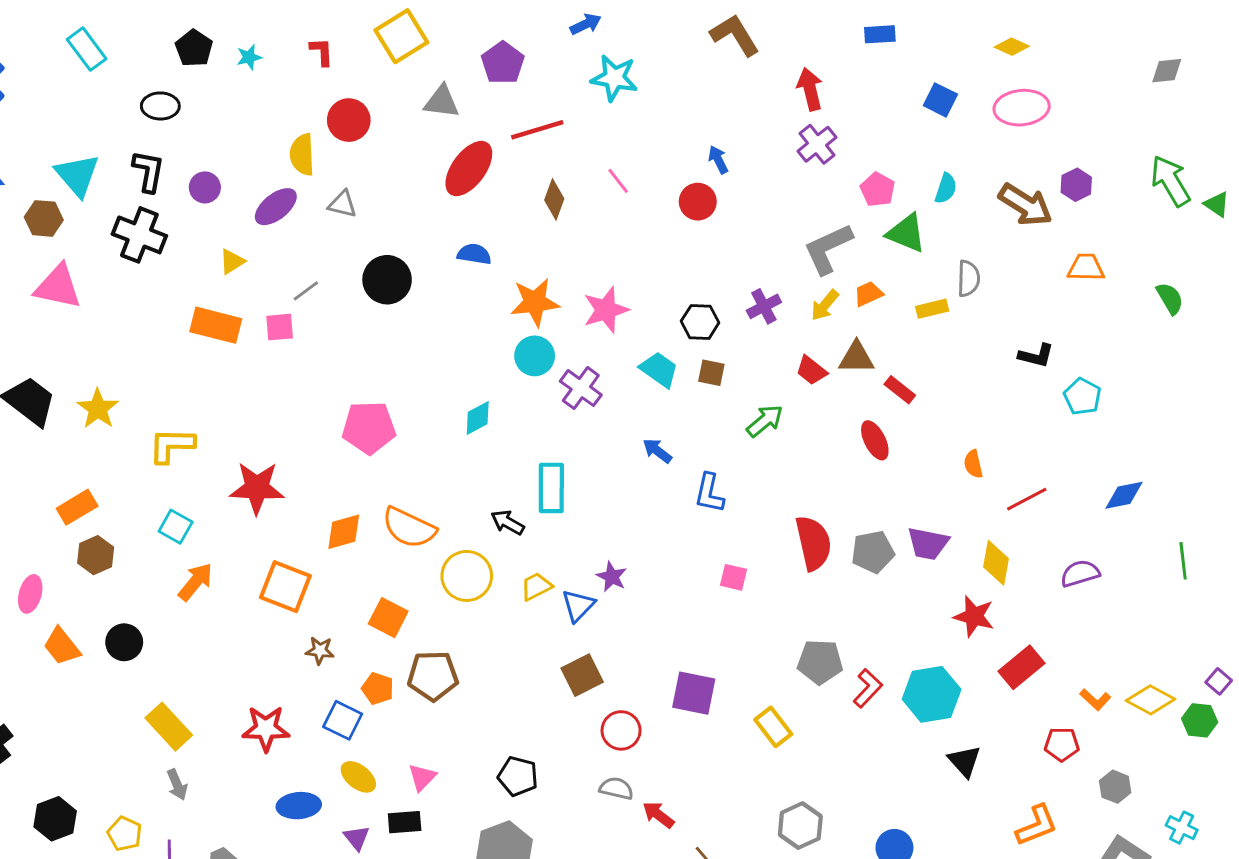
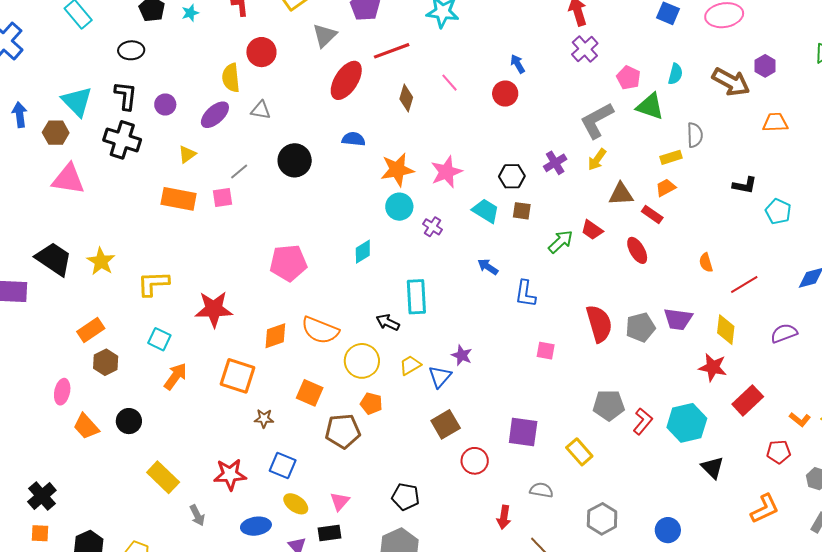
gray triangle: (442, 102) -> (325, 35), turned -48
orange trapezoid: (868, 294) -> (666, 188), moved
red trapezoid: (811, 370) -> (592, 230), moved
purple cross: (581, 388) -> (433, 227), size x0.7
orange pentagon: (378, 689) -> (371, 403), moved
gray arrow: (177, 785) -> (197, 515), moved
gray semicircle: (616, 788) -> (541, 490), moved
red arrow: (658, 815) -> (504, 517), turned -115

